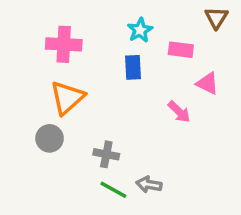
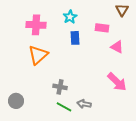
cyan star: (140, 30) -> (70, 17), moved
pink arrow: (179, 112) -> (117, 82), moved, size x1.5
gray circle: (50, 138) -> (16, 101), moved

